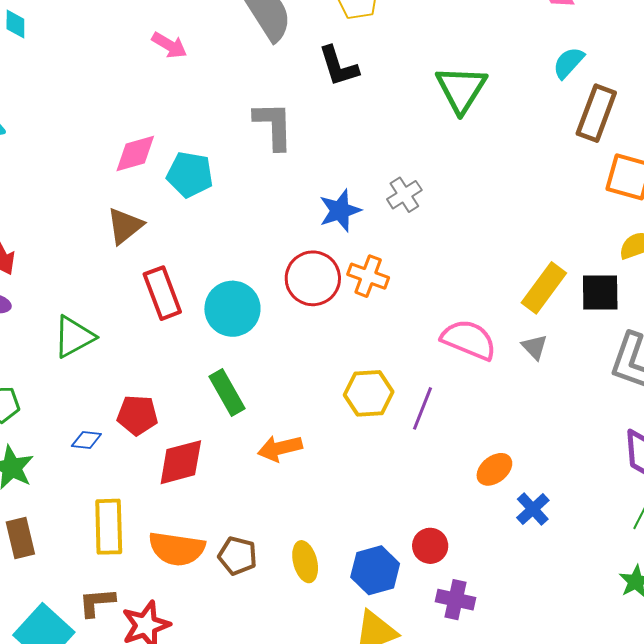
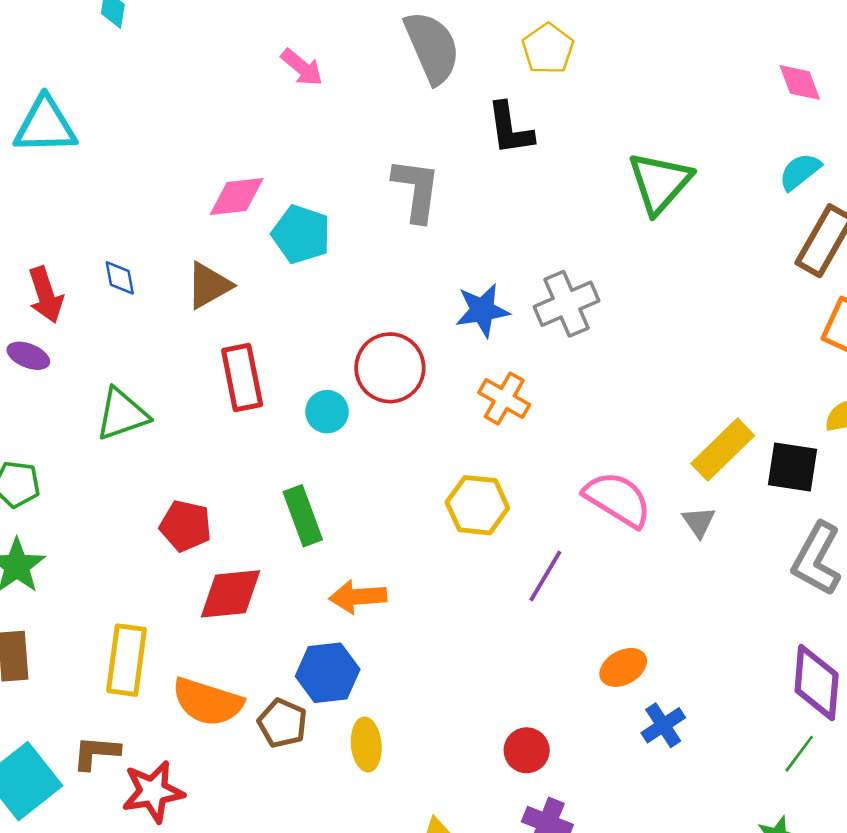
gray cross: (404, 195) -> (566, 304), size x1.4
red circle: (313, 278) -> (390, 368), moved
cyan circle: (232, 309) -> (327, 412), size x0.6
yellow hexagon: (369, 393) -> (477, 505), moved
blue diamond: (86, 440) -> (120, 278), moved, turned 64
blue hexagon: (375, 570) -> (328, 673), moved

